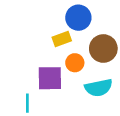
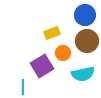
blue circle: (78, 18) -> (85, 15), moved
purple square: (50, 78) -> (42, 66), turned -30

